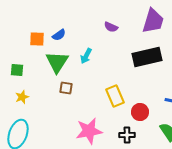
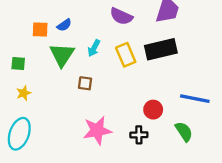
purple semicircle: (111, 27) -> (121, 16), size x1.5
brown square: (66, 88) -> (85, 83), moved
yellow rectangle: (115, 96) -> (126, 55), moved

